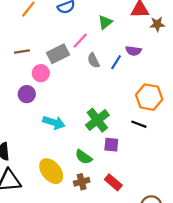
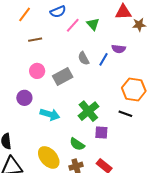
green triangle: (105, 22) -> (93, 24), turned -32
pink line: (80, 41) -> (73, 25), moved
brown line: (22, 51) -> (35, 40), moved
gray rectangle: (58, 54) -> (63, 76), moved
purple circle: (27, 94) -> (24, 98), moved

